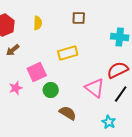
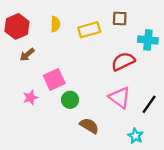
brown square: (79, 18) -> (120, 19), moved
yellow rectangle: (68, 53) -> (89, 30), moved
red semicircle: (118, 70) -> (123, 61), moved

